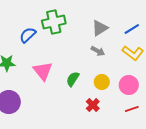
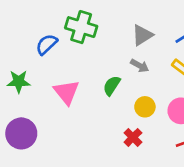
green cross: (54, 22) -> (81, 27), turned 30
green semicircle: (73, 79) -> (112, 86), moved

